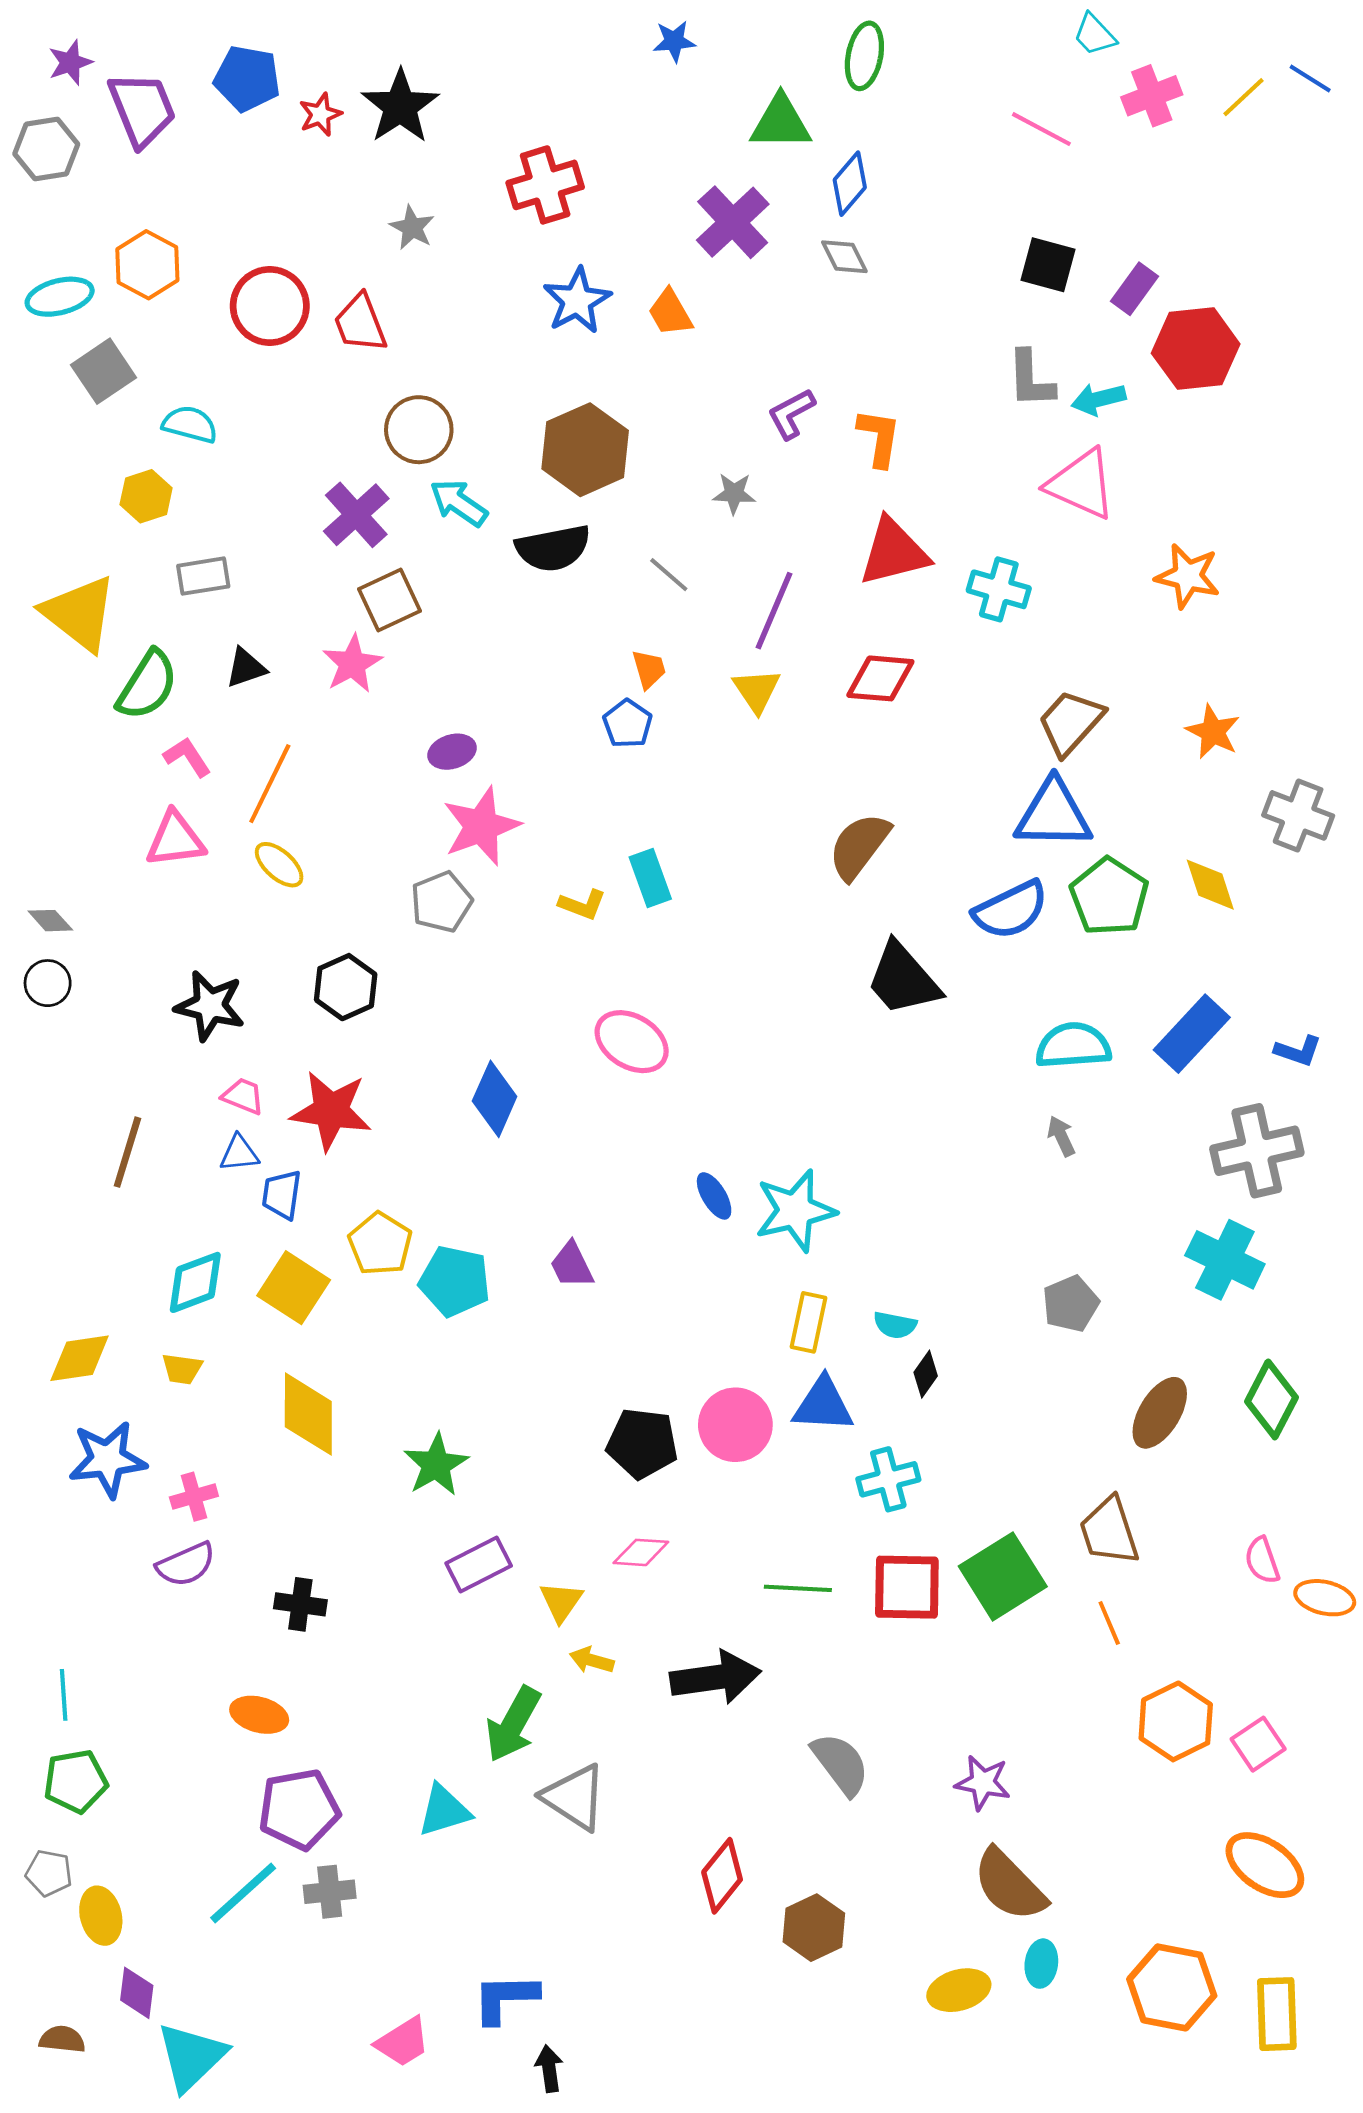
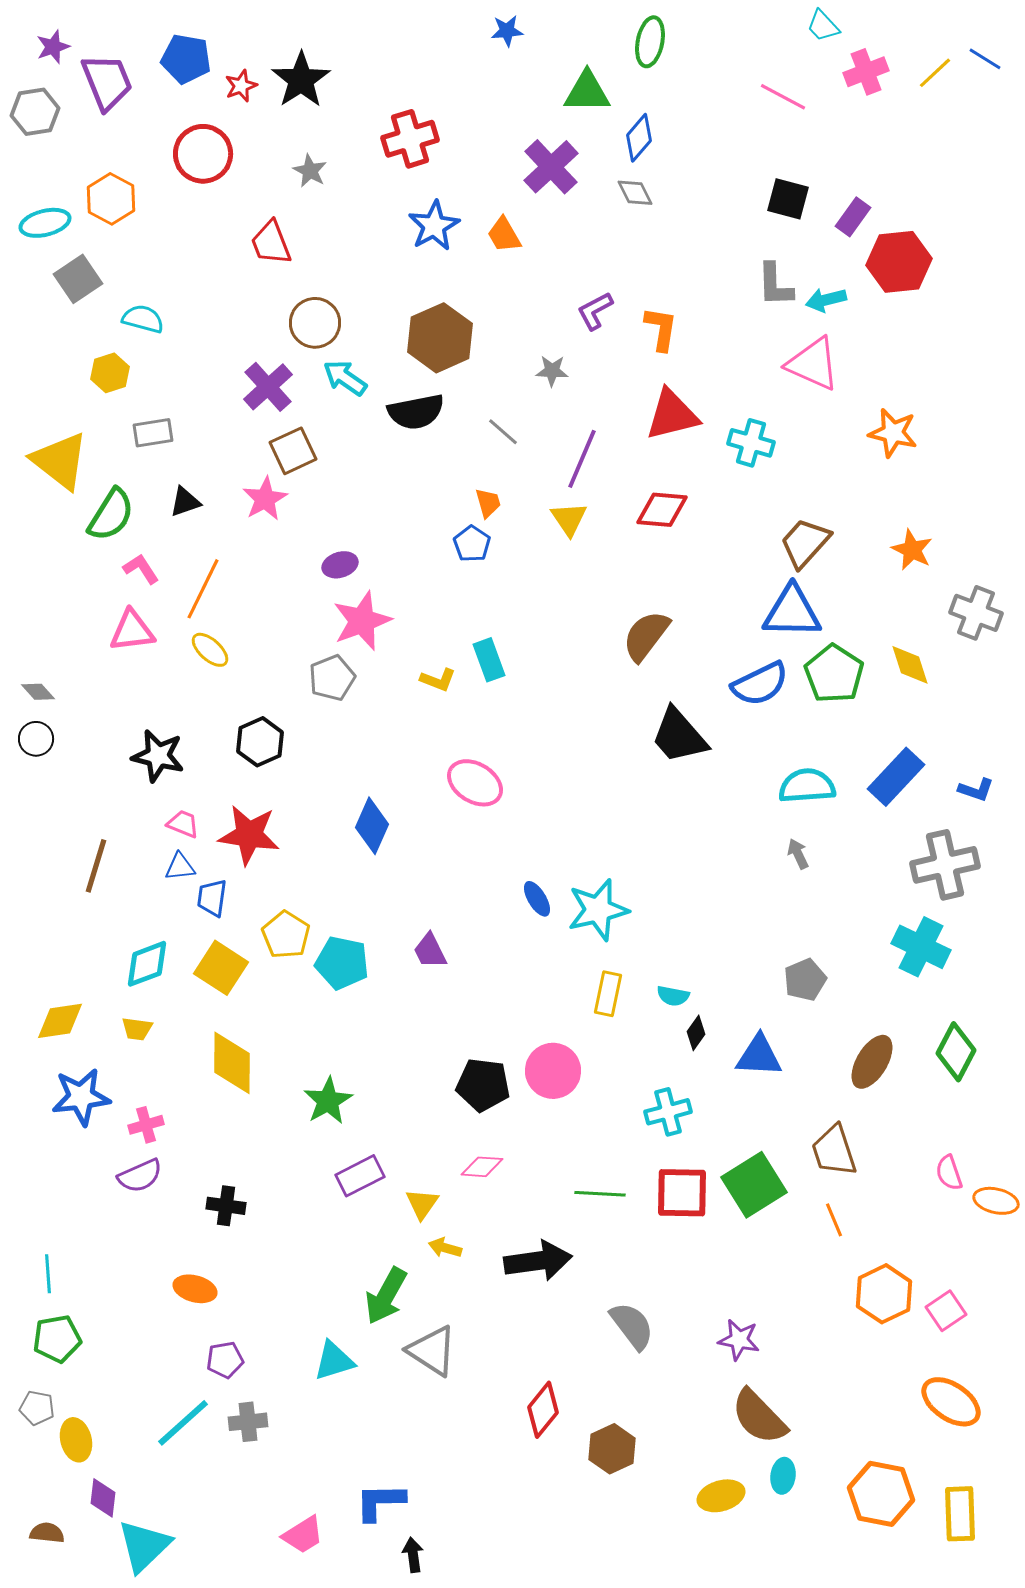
red circle: (270, 306) -> (203, 154), moved
blue triangle: (823, 1405) -> (759, 1056), moved
purple pentagon: (299, 1809) -> (225, 1360), size x0.6

